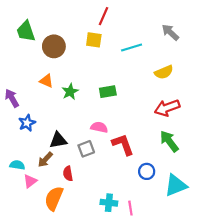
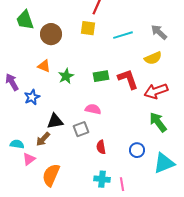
gray arrow: (170, 32) -> (159, 32), moved
blue star: (27, 123) -> (32, 97), moved
red L-shape: (123, 144) -> (128, 79), moved
red semicircle: (68, 174) -> (101, 147), moved

